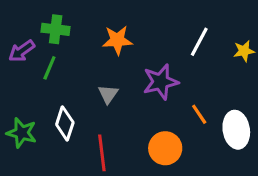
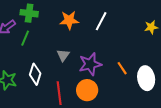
white line: (199, 42) -> (101, 21), moved
purple star: (161, 82) -> (90, 64), moved
orange circle: (165, 148) -> (87, 90), moved

